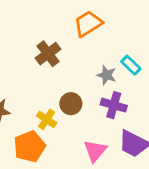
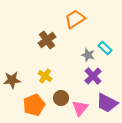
brown circle: (71, 104) -> (61, 98), moved
purple cross: (114, 105) -> (93, 76), turned 30
yellow cross: (47, 119) -> (45, 76), moved

